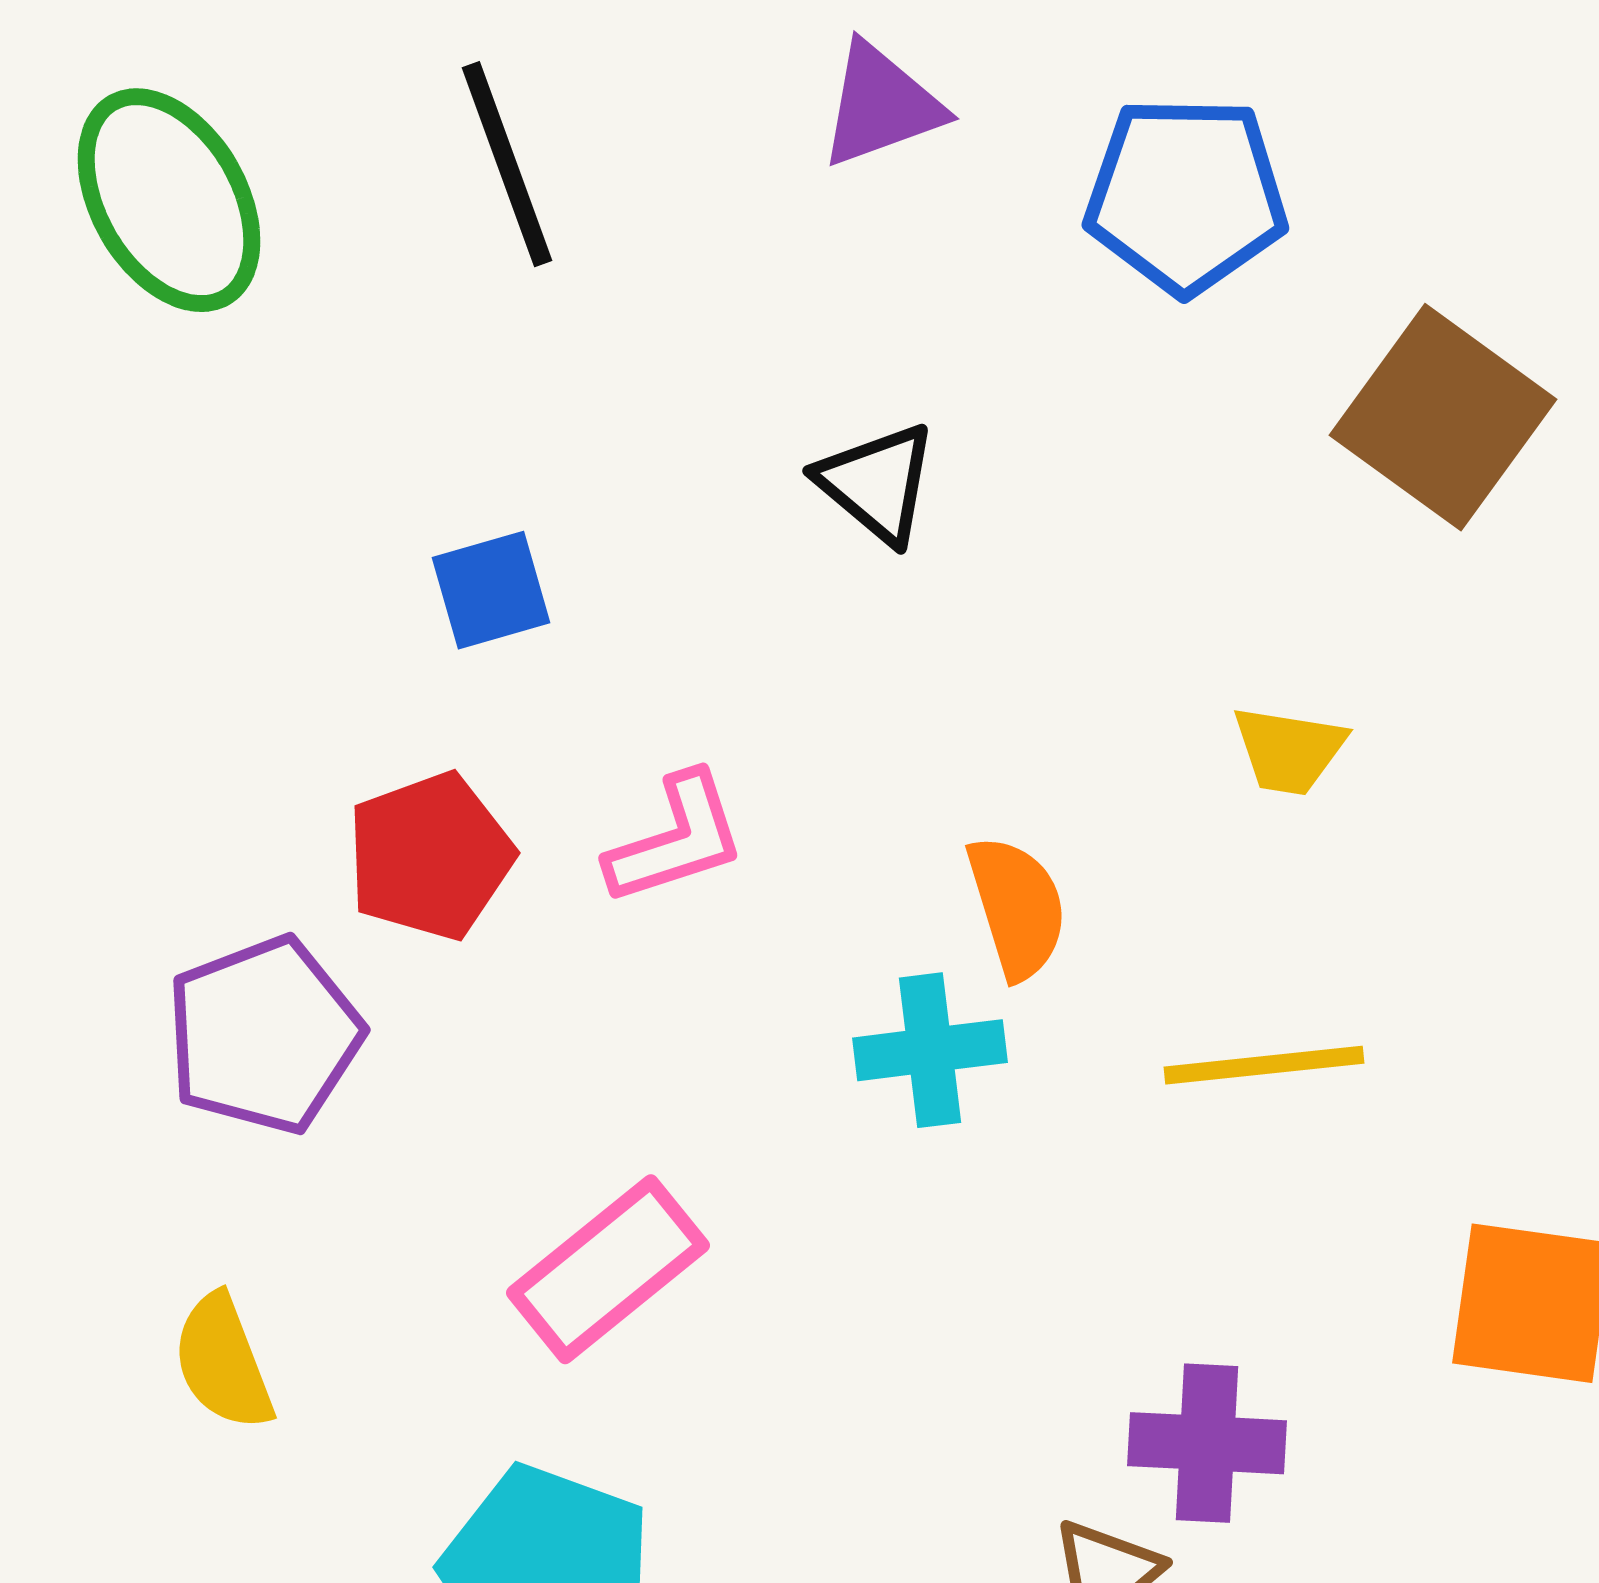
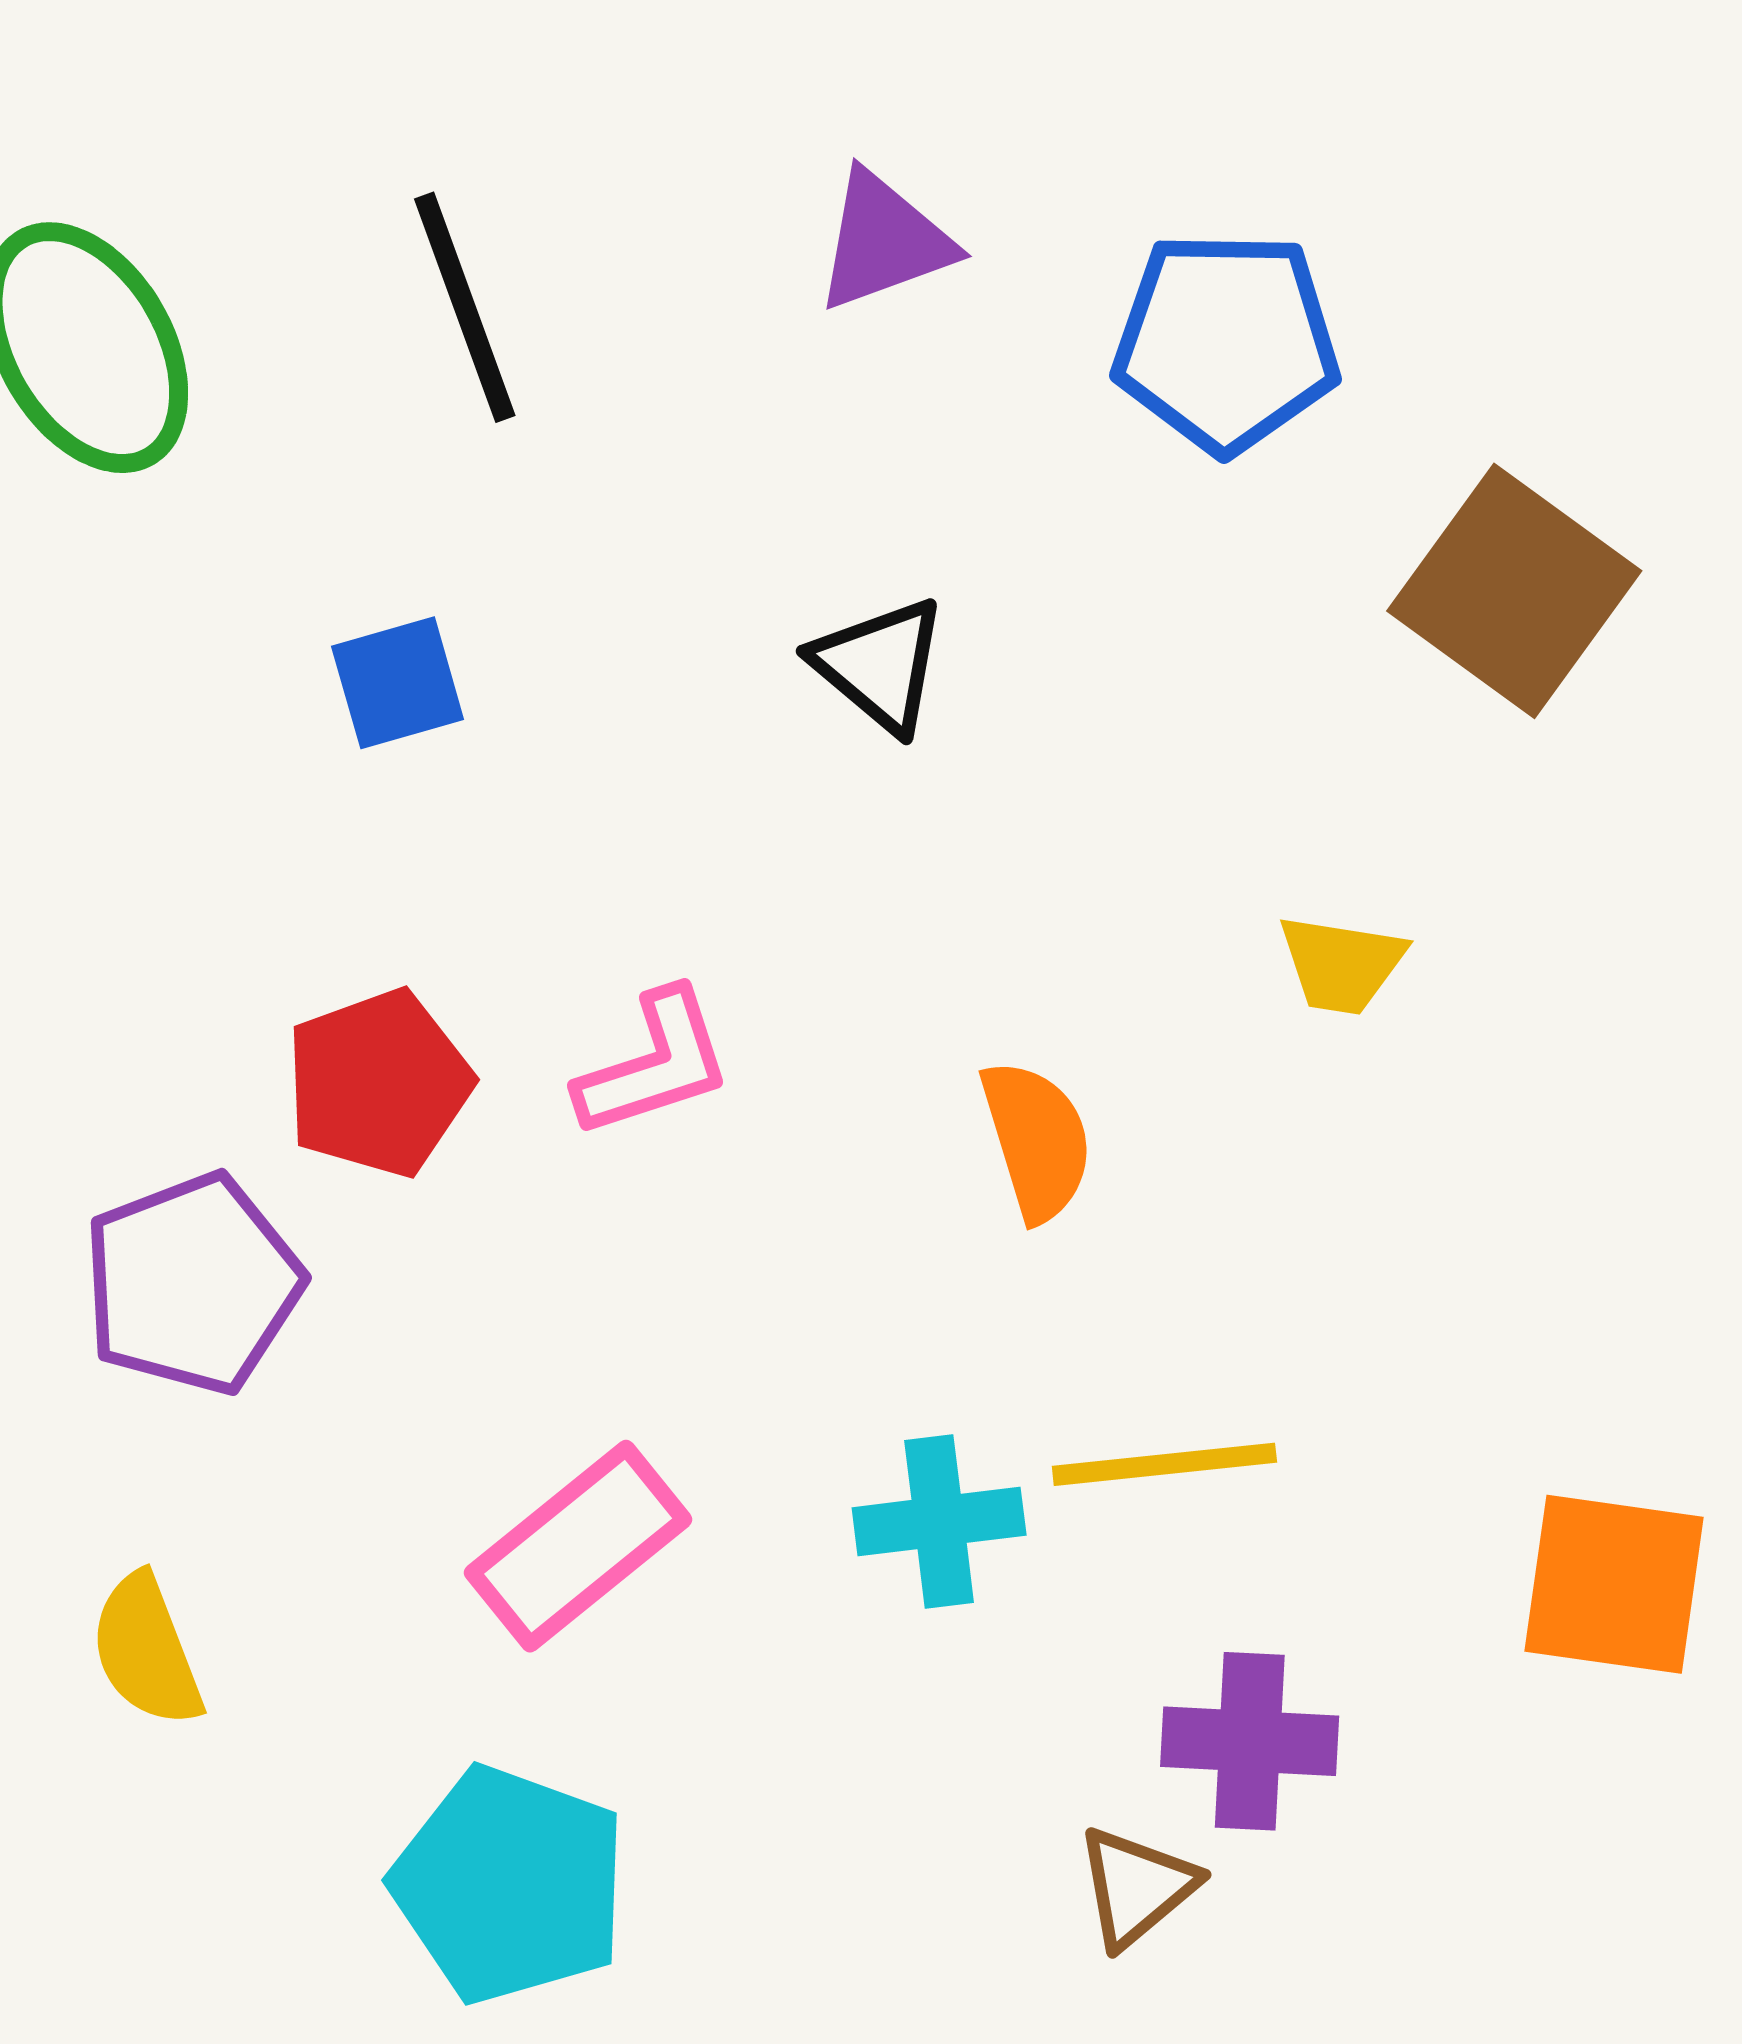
blue square: (491, 590) -> (398, 683), moved
cyan cross: (930, 1050) -> (939, 1521), moved
yellow line: (1264, 1065) -> (1164, 1464), moved

